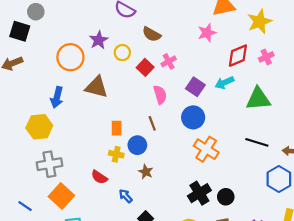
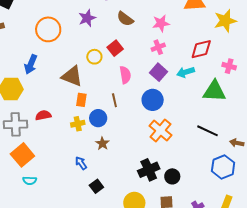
pink star: (207, 33) -> (161, 23), moved
purple star: (99, 40) -> (87, 18), moved
yellow circle: (122, 53) -> (94, 57), moved
pink cross: (266, 57) -> (229, 66), moved, turned 32
pink cross: (169, 61) -> (158, 47), moved
brown triangle: (96, 87) -> (72, 76), moved
yellow cross: (116, 154) -> (78, 124), turned -32
red semicircle: (99, 177) -> (43, 115), moved, turned 126

